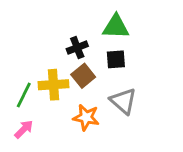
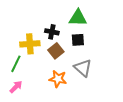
black cross: (77, 48) -> (52, 32), turned 32
yellow cross: (53, 85) -> (30, 44), moved

